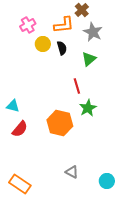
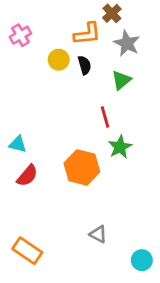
pink cross: (28, 25) -> (20, 35), moved
cyan circle: (107, 181) -> (142, 260), moved

